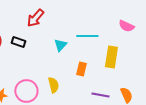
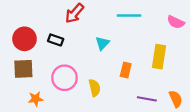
cyan line: (87, 36) -> (129, 15), moved
pink circle: (26, 91) -> (65, 78), moved

